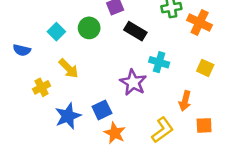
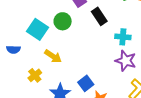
black rectangle: (135, 31) -> (99, 16), turned 36
cyan square: (56, 32) -> (38, 29), size x1.5
purple star: (133, 82) -> (126, 61), moved

